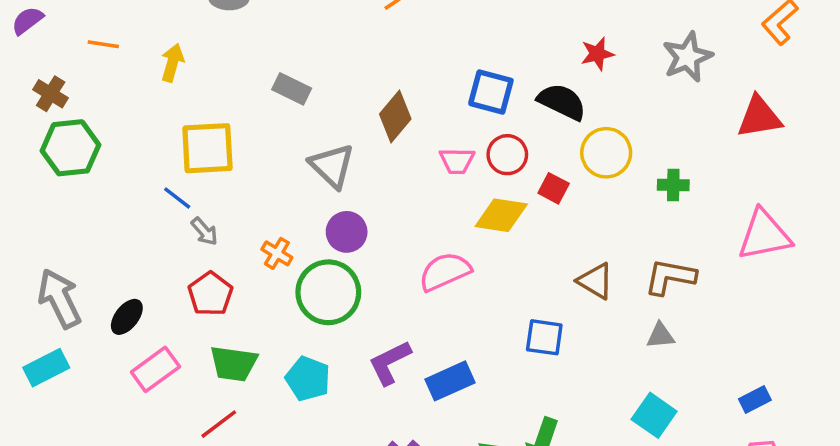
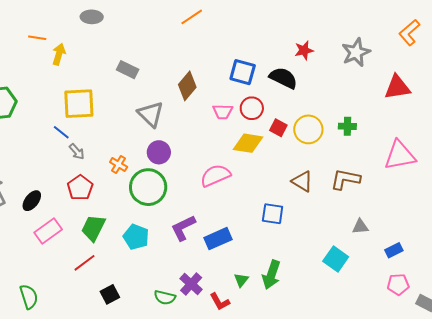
orange line: (103, 44) -> (37, 38), moved
yellow circle: (606, 153) -> (308, 129), moved
gray triangle: (661, 336) -> (360, 227), moved
green trapezoid: (234, 364) -> (93, 228), turned 108

